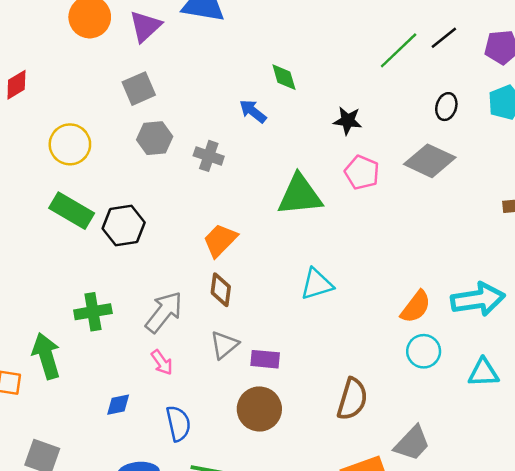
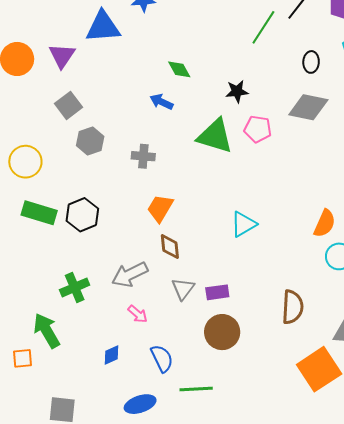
gray cross: (209, 156) -> (143, 156), moved
green triangle: (300, 195) -> (215, 136), moved, turned 36
gray arrow: (164, 312) -> (130, 274), turned -141

